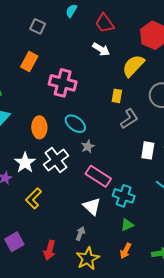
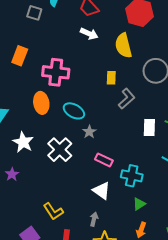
gray square: (38, 26) -> (34, 13), moved
yellow semicircle: (133, 66) -> (123, 46), turned -50
orange ellipse: (39, 127) -> (41, 103), moved
white star: (25, 163) -> (23, 142), moved
pink rectangle: (98, 176) -> (104, 160), size x0.7
yellow L-shape: (34, 198) -> (53, 211), moved, turned -70

